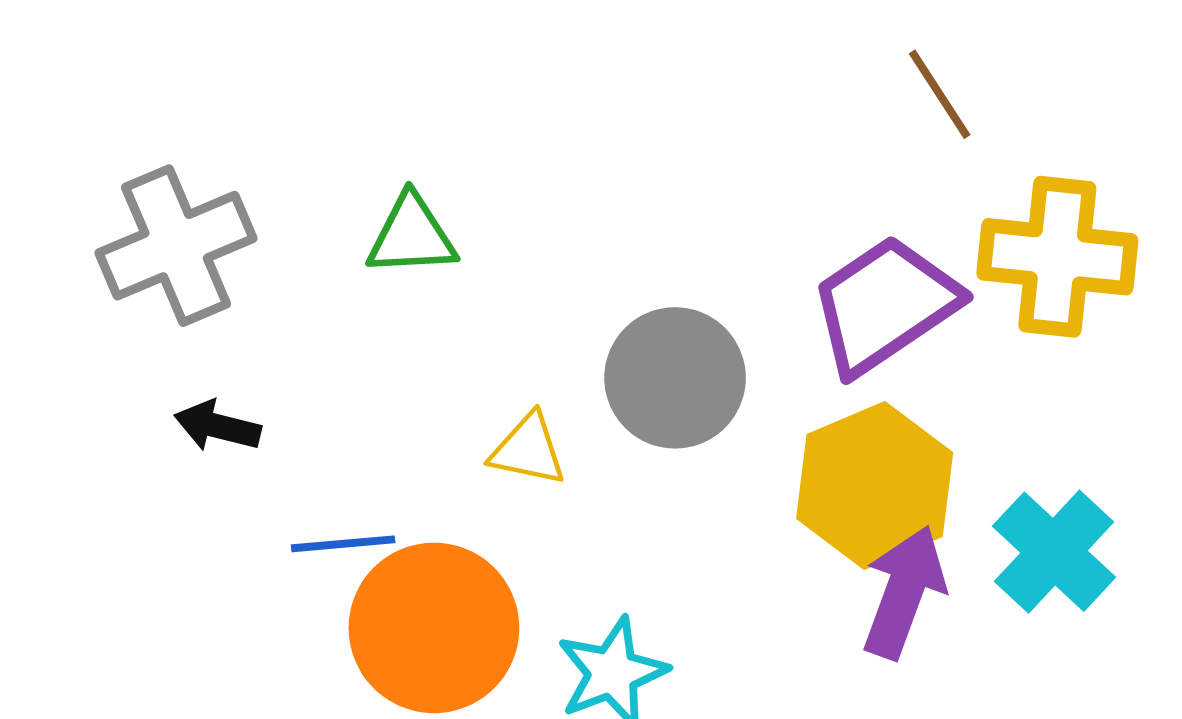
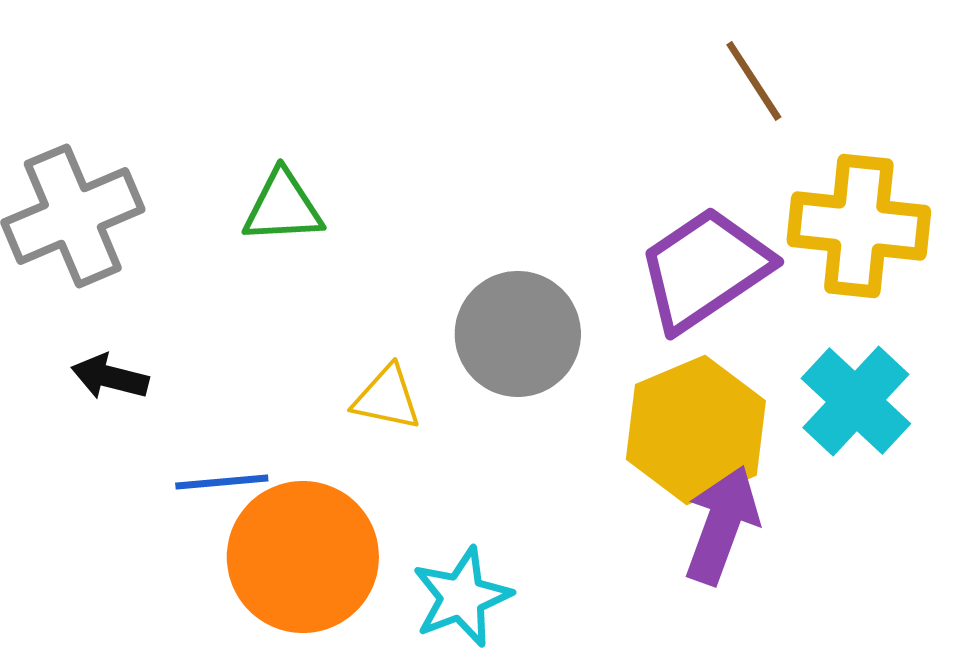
cyan cross: (1054, 552) -> (856, 401), moved

